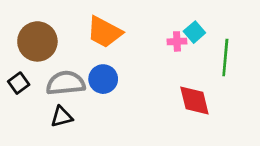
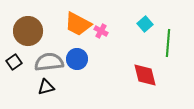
pink cross: (177, 41) -> (101, 31), moved, turned 32

